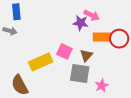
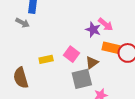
yellow rectangle: (41, 62) -> (46, 59), size x0.6
gray square: (80, 74) -> (82, 79), turned -35

